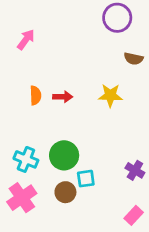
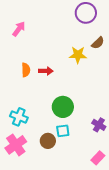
brown semicircle: (134, 59) -> (98, 43), turned -56
yellow star: (110, 95) -> (78, 55), moved
green circle: (64, 155) -> (63, 107), moved

